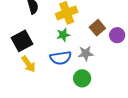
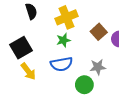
gray star: (86, 53) -> (98, 67), moved

